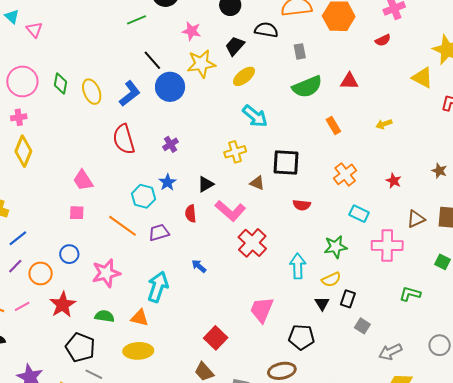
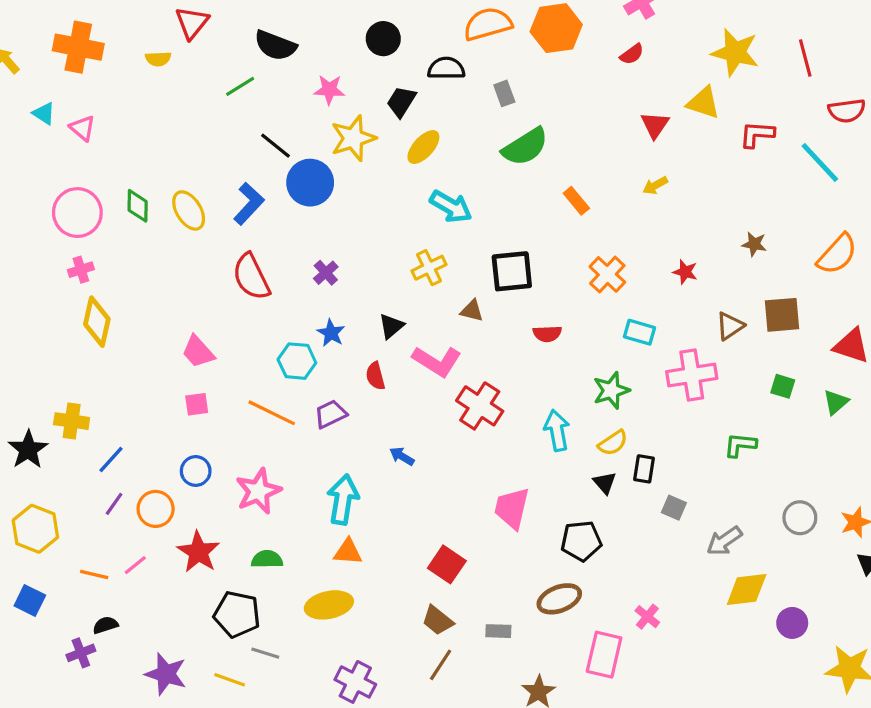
red triangle: (349, 81) -> (655, 125), moved, turned -48
orange triangle: (140, 318) -> (348, 552), moved

